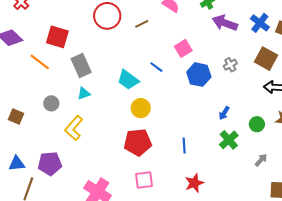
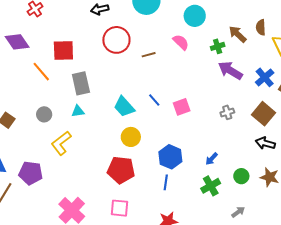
red square: (57, 37) -> (63, 50), turned -30
pink square: (183, 48) -> (182, 107), moved
blue hexagon: (199, 75) -> (170, 157), moved

